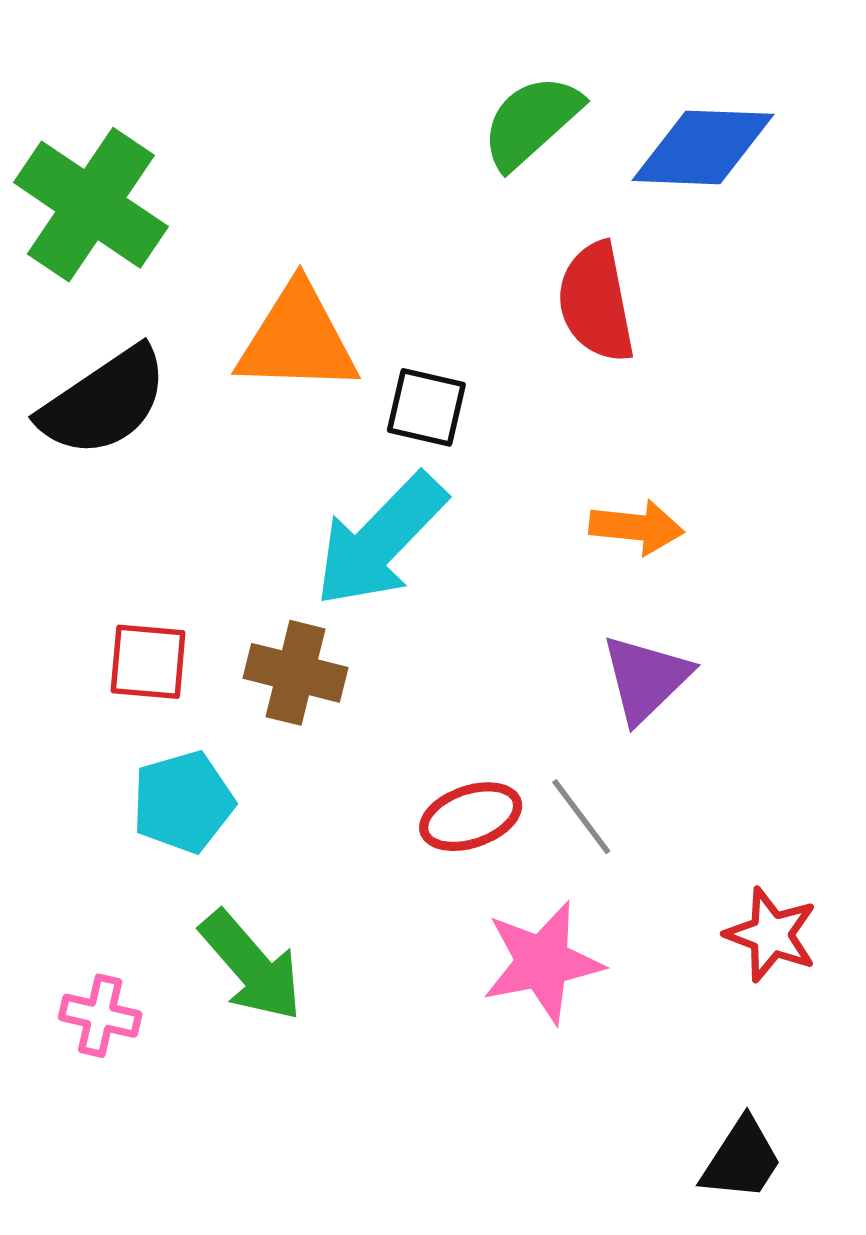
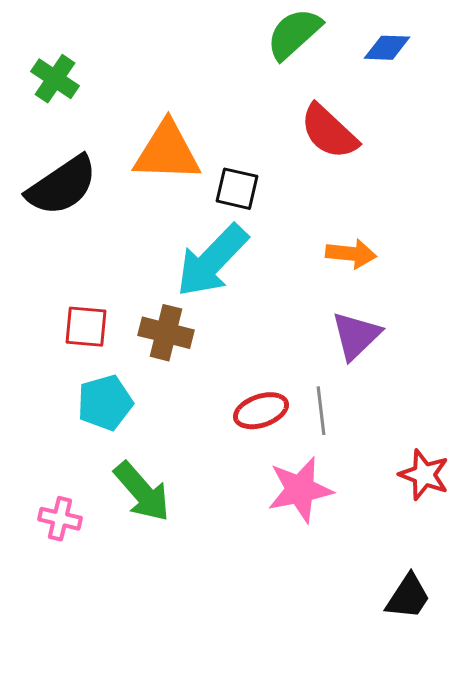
blue diamond: (703, 147) -> (387, 48), size x0.6
green cross: (91, 205) -> (55, 79), size x0.6
red semicircle: (596, 302) -> (329, 132), turned -36
gray line: (581, 817) -> (321, 411), turned 30

